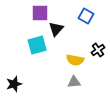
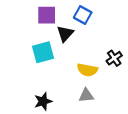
blue square: (86, 16) -> (83, 15), moved
black star: (14, 84) -> (43, 101), moved

